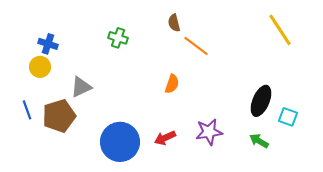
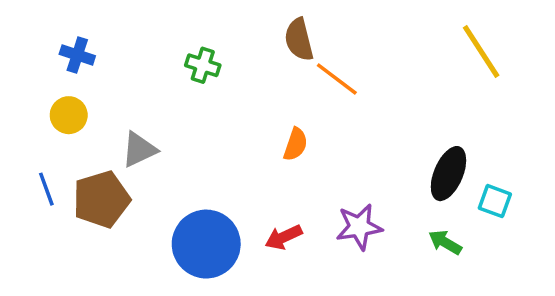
brown semicircle: (174, 23) -> (299, 40), size x1.4
blue cross: (48, 44) -> (77, 55), moved

